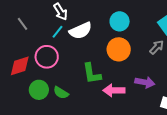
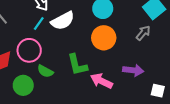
pink arrow: (114, 90) -> (102, 81), turned 30
green semicircle: (61, 93) -> (45, 71), moved

